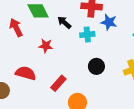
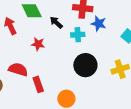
black circle: (96, 66) -> (85, 65), size x1.5
red rectangle: (58, 83) -> (38, 84), moved, turned -63

